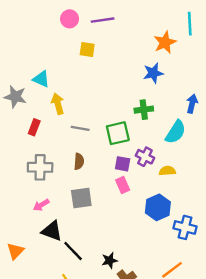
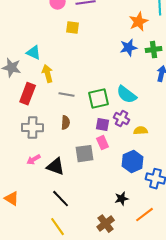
green cross: (144, 110) -> (154, 50), moved
red rectangle: (34, 127) -> (28, 94), size x1.5
cyan semicircle: (176, 132) -> (127, 95), moved, turned 95
gray square: (81, 198) -> (85, 154), moved
black triangle: (52, 231) -> (56, 167), moved
orange triangle: (15, 251) -> (12, 199), turned -42
black star: (110, 260) -> (122, 199), moved

